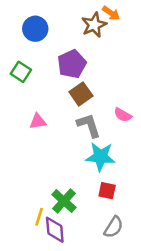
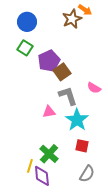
purple pentagon: (72, 64) -> (49, 61), moved
green square: (21, 72) -> (25, 48), moved
pink triangle: (38, 121) -> (49, 112), moved
cyan star: (101, 157) -> (77, 120), turned 30

